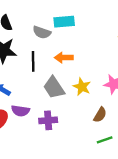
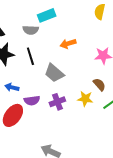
orange arrow: (64, 58) -> (68, 44), moved
yellow star: (82, 87) -> (85, 99), moved
brown semicircle: (100, 115) -> (99, 84), turned -56

